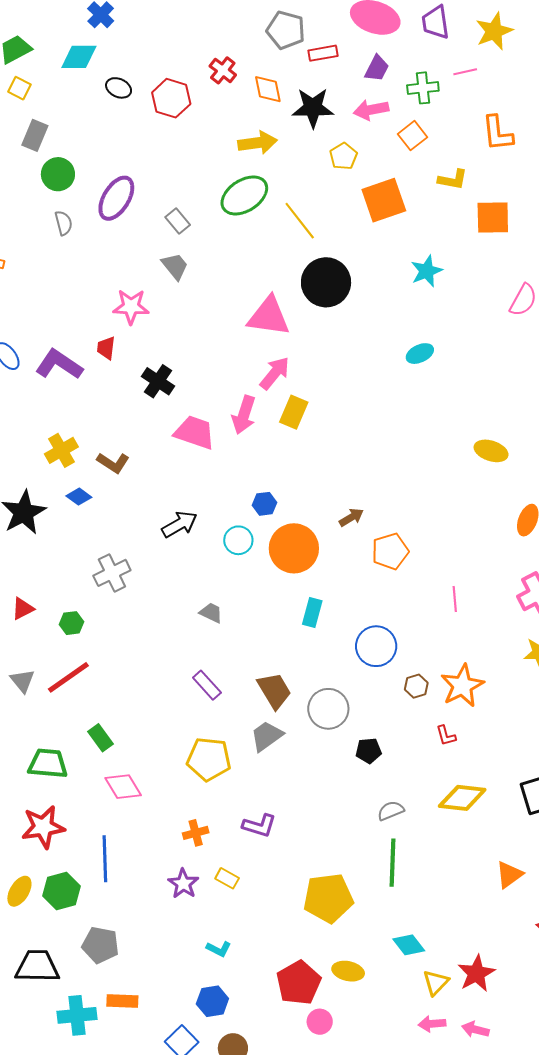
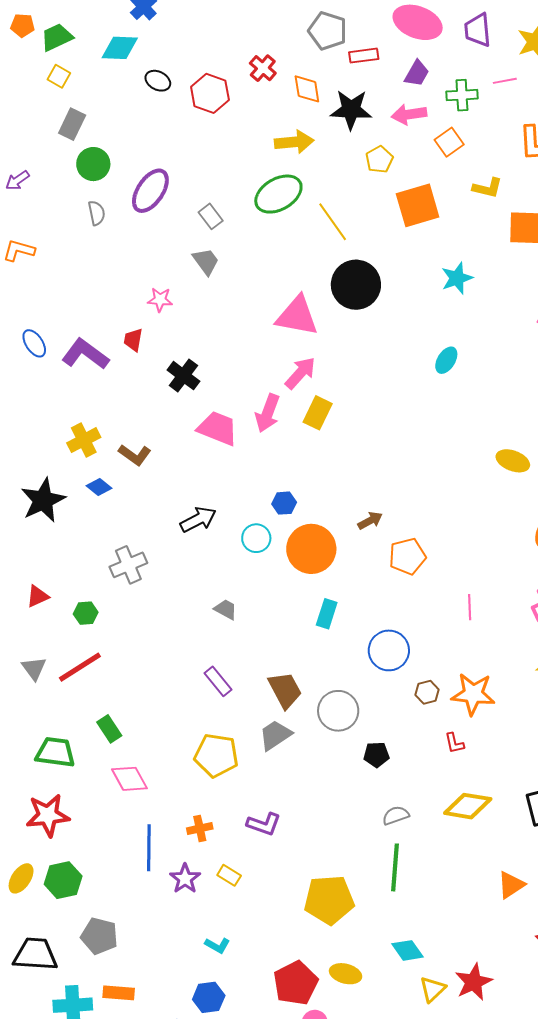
pink star: (131, 307) -> (160, 300), size x0.7
cyan ellipse: (420, 354) -> (446, 360), turned -36
orange star: (462, 686) -> (473, 694), turned 30
blue line: (105, 859) -> (149, 848), moved

